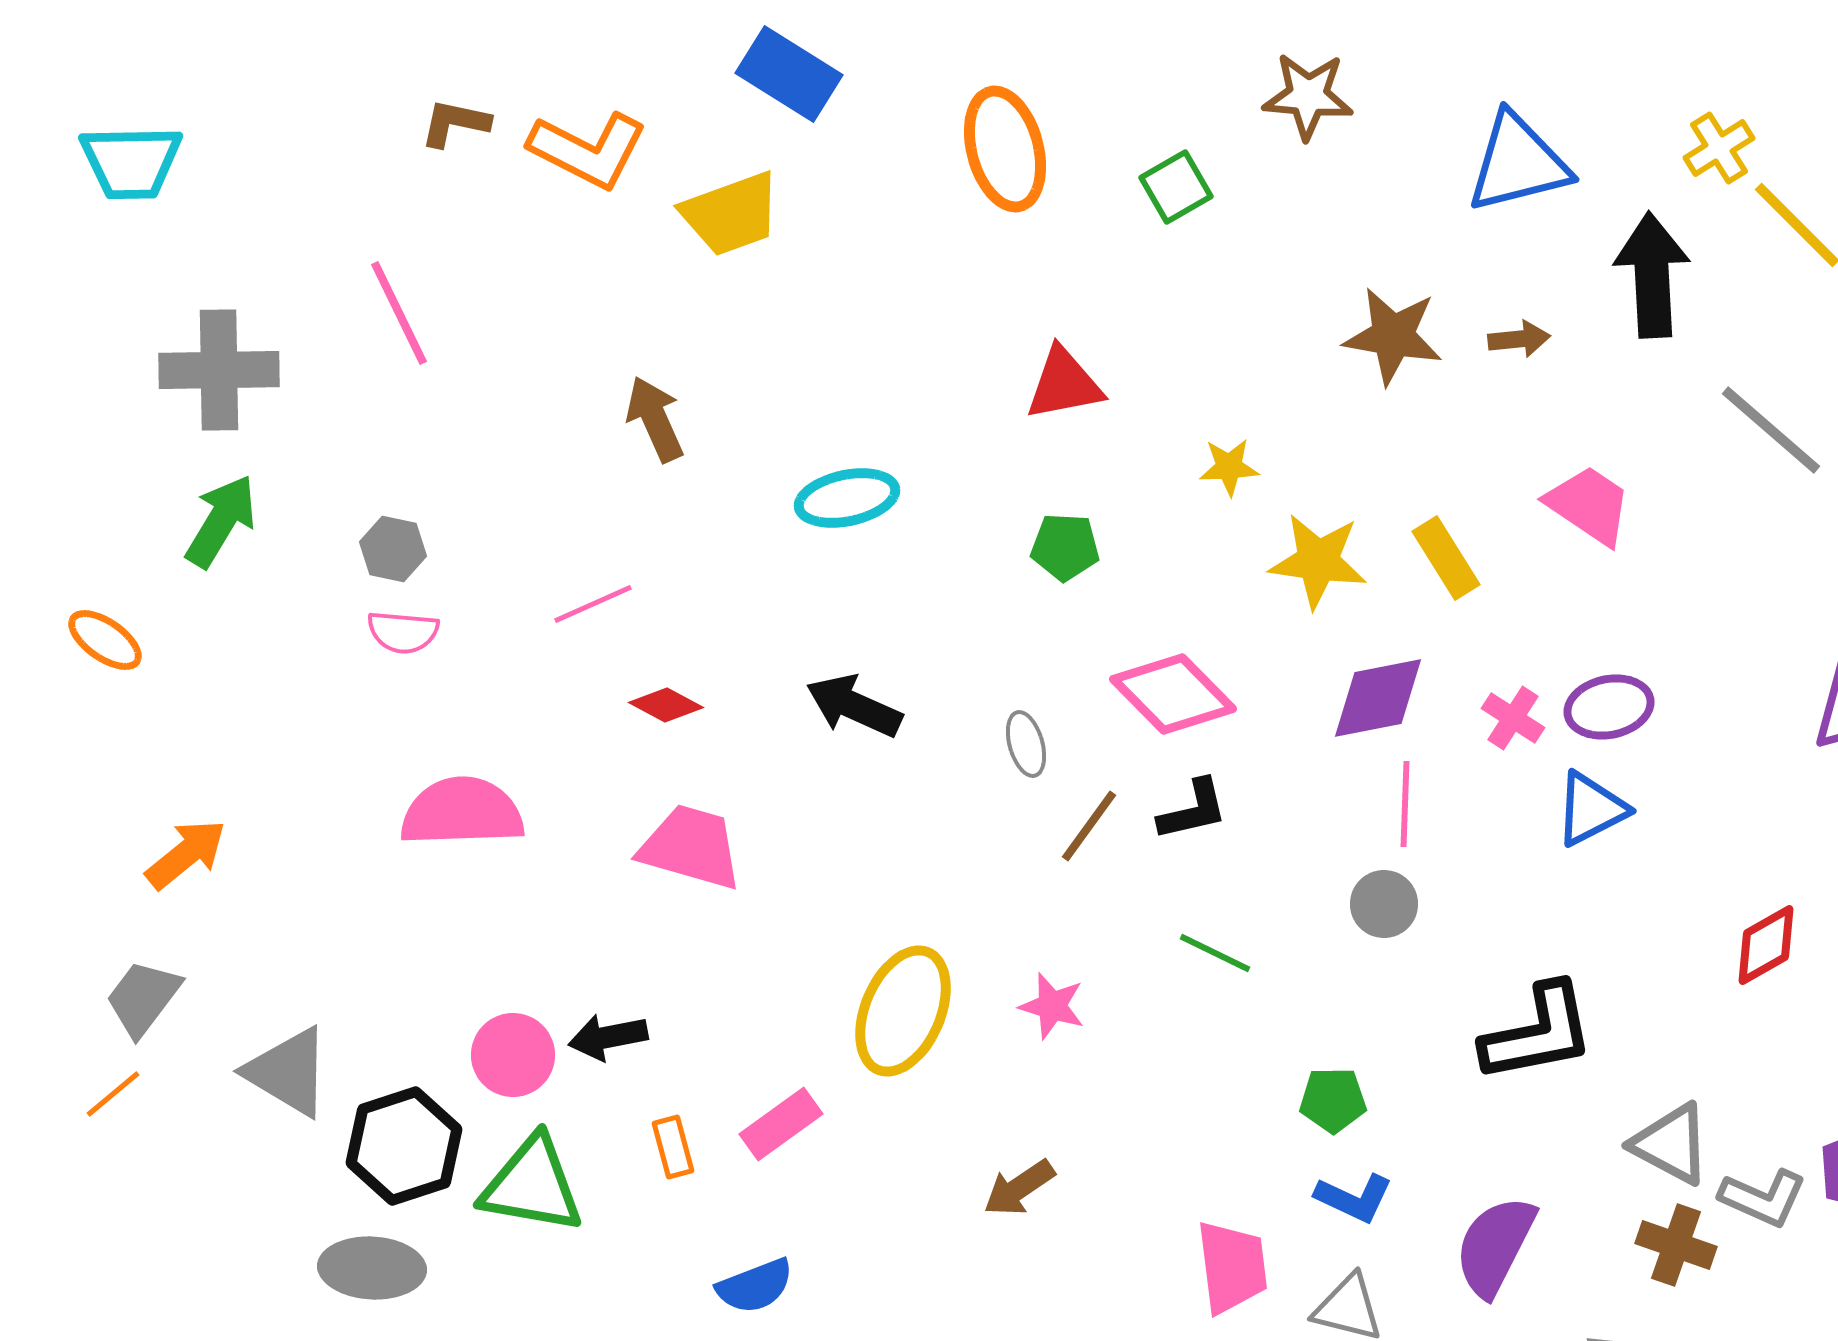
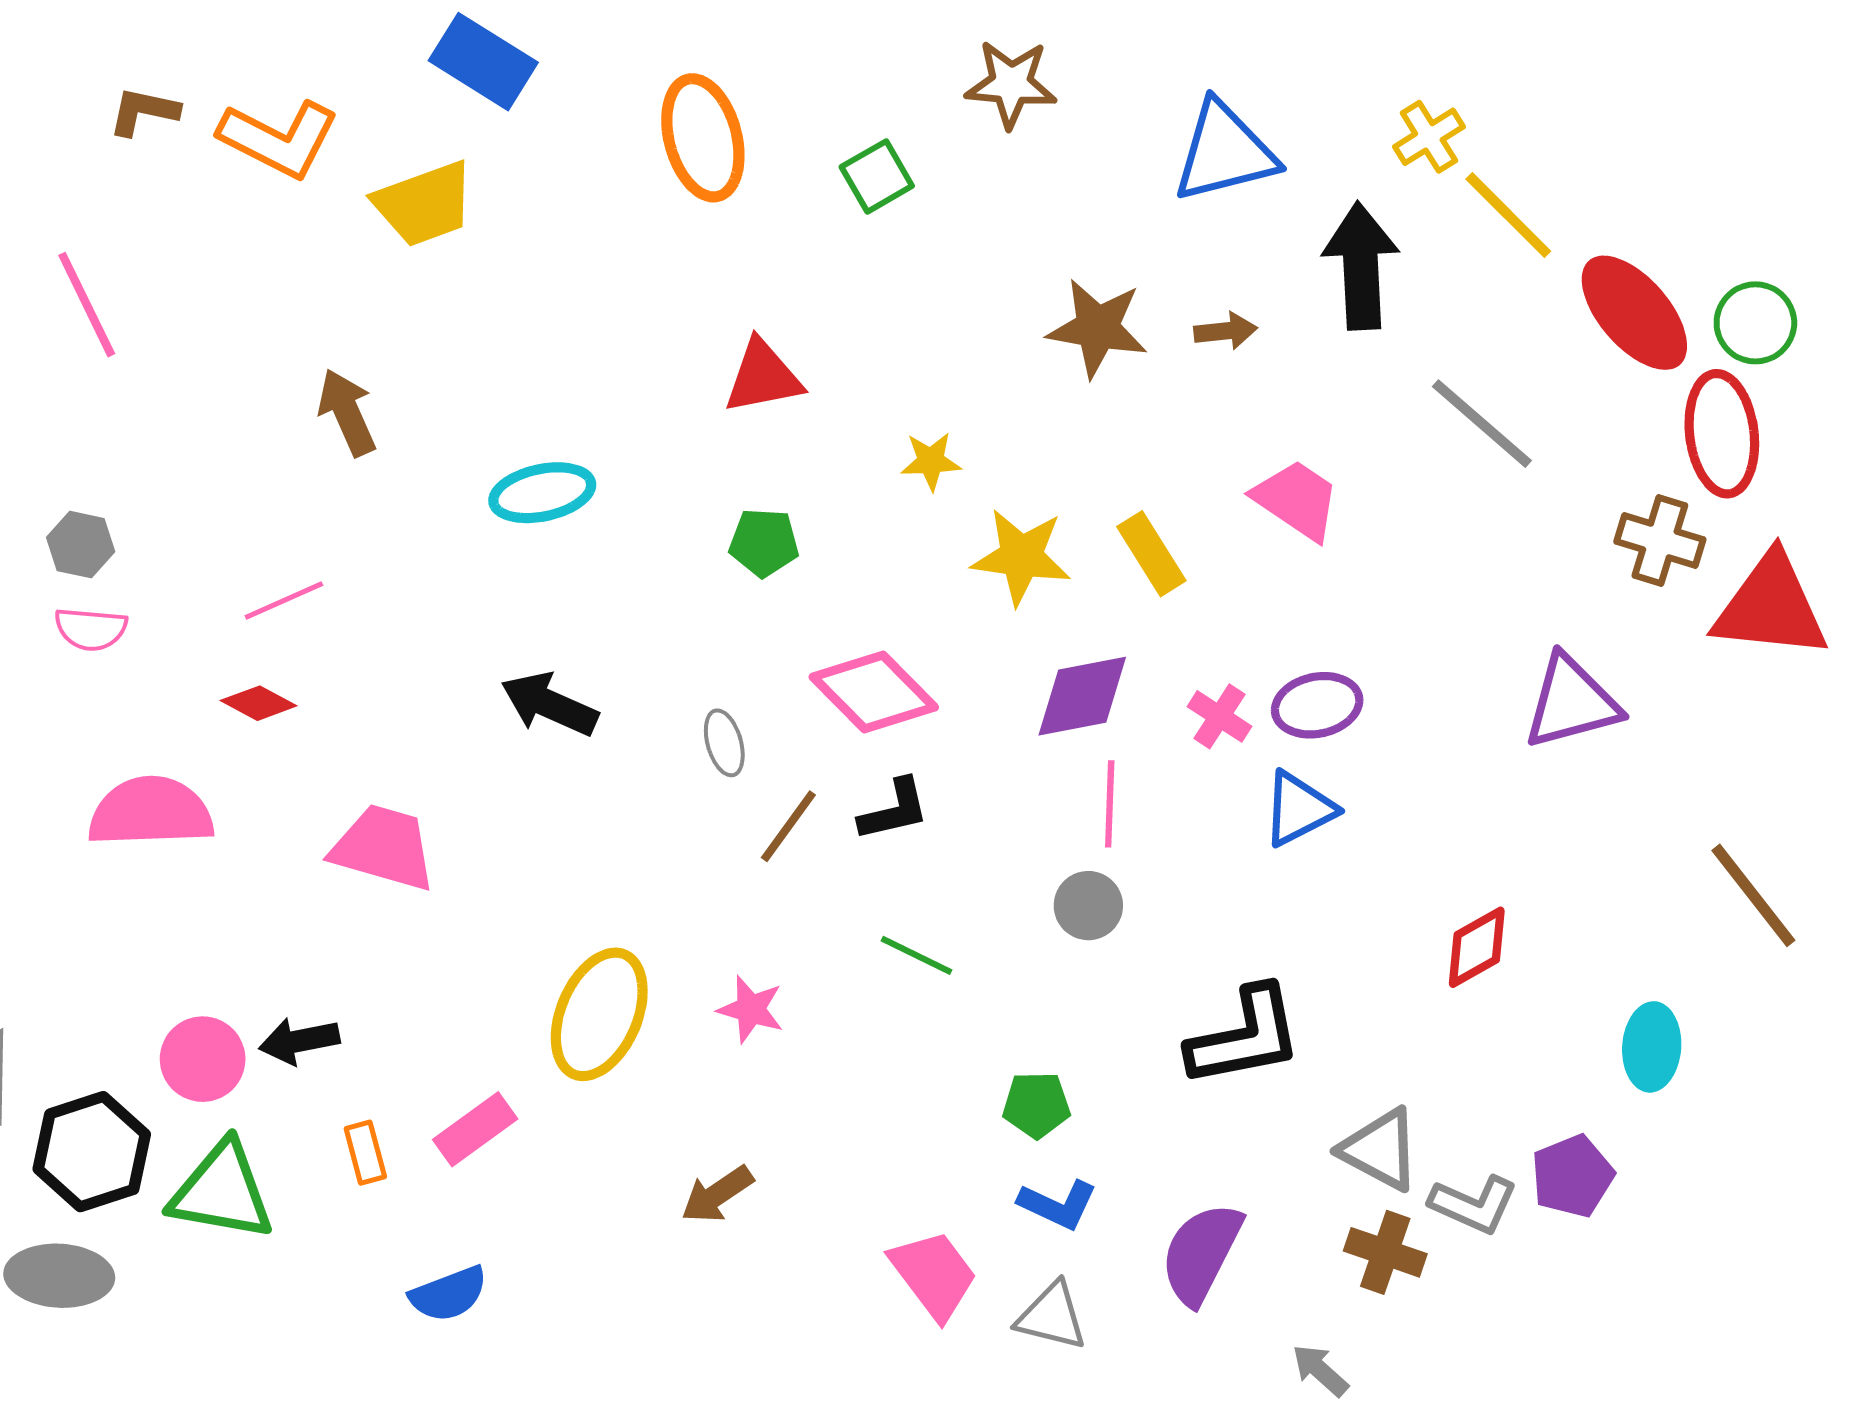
red diamond: (666, 705) -> (259, 703), moved
pink trapezoid: (1232, 1267) -> (934, 1275), turned -30

